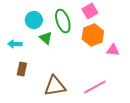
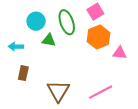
green triangle: (46, 38) -> (49, 40), turned -32
brown triangle: (55, 86) -> (58, 91), turned -50

